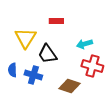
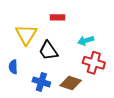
blue cross: (33, 75) -> (41, 82), moved

